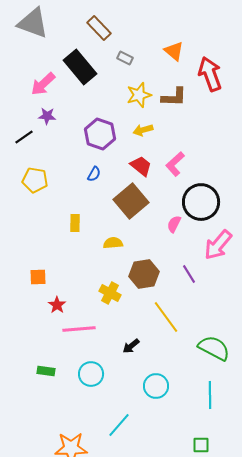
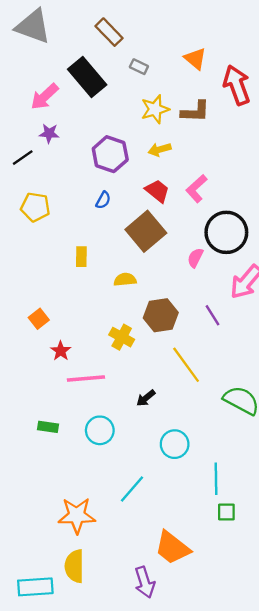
orange square: (38, 277) -> (39, 319), turned -36
cyan line: (210, 395) -> (216, 479), moved

